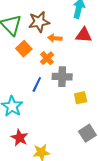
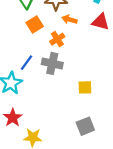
gray cross: (62, 77) -> (52, 63), moved
blue line: (37, 84) -> (26, 63), moved

